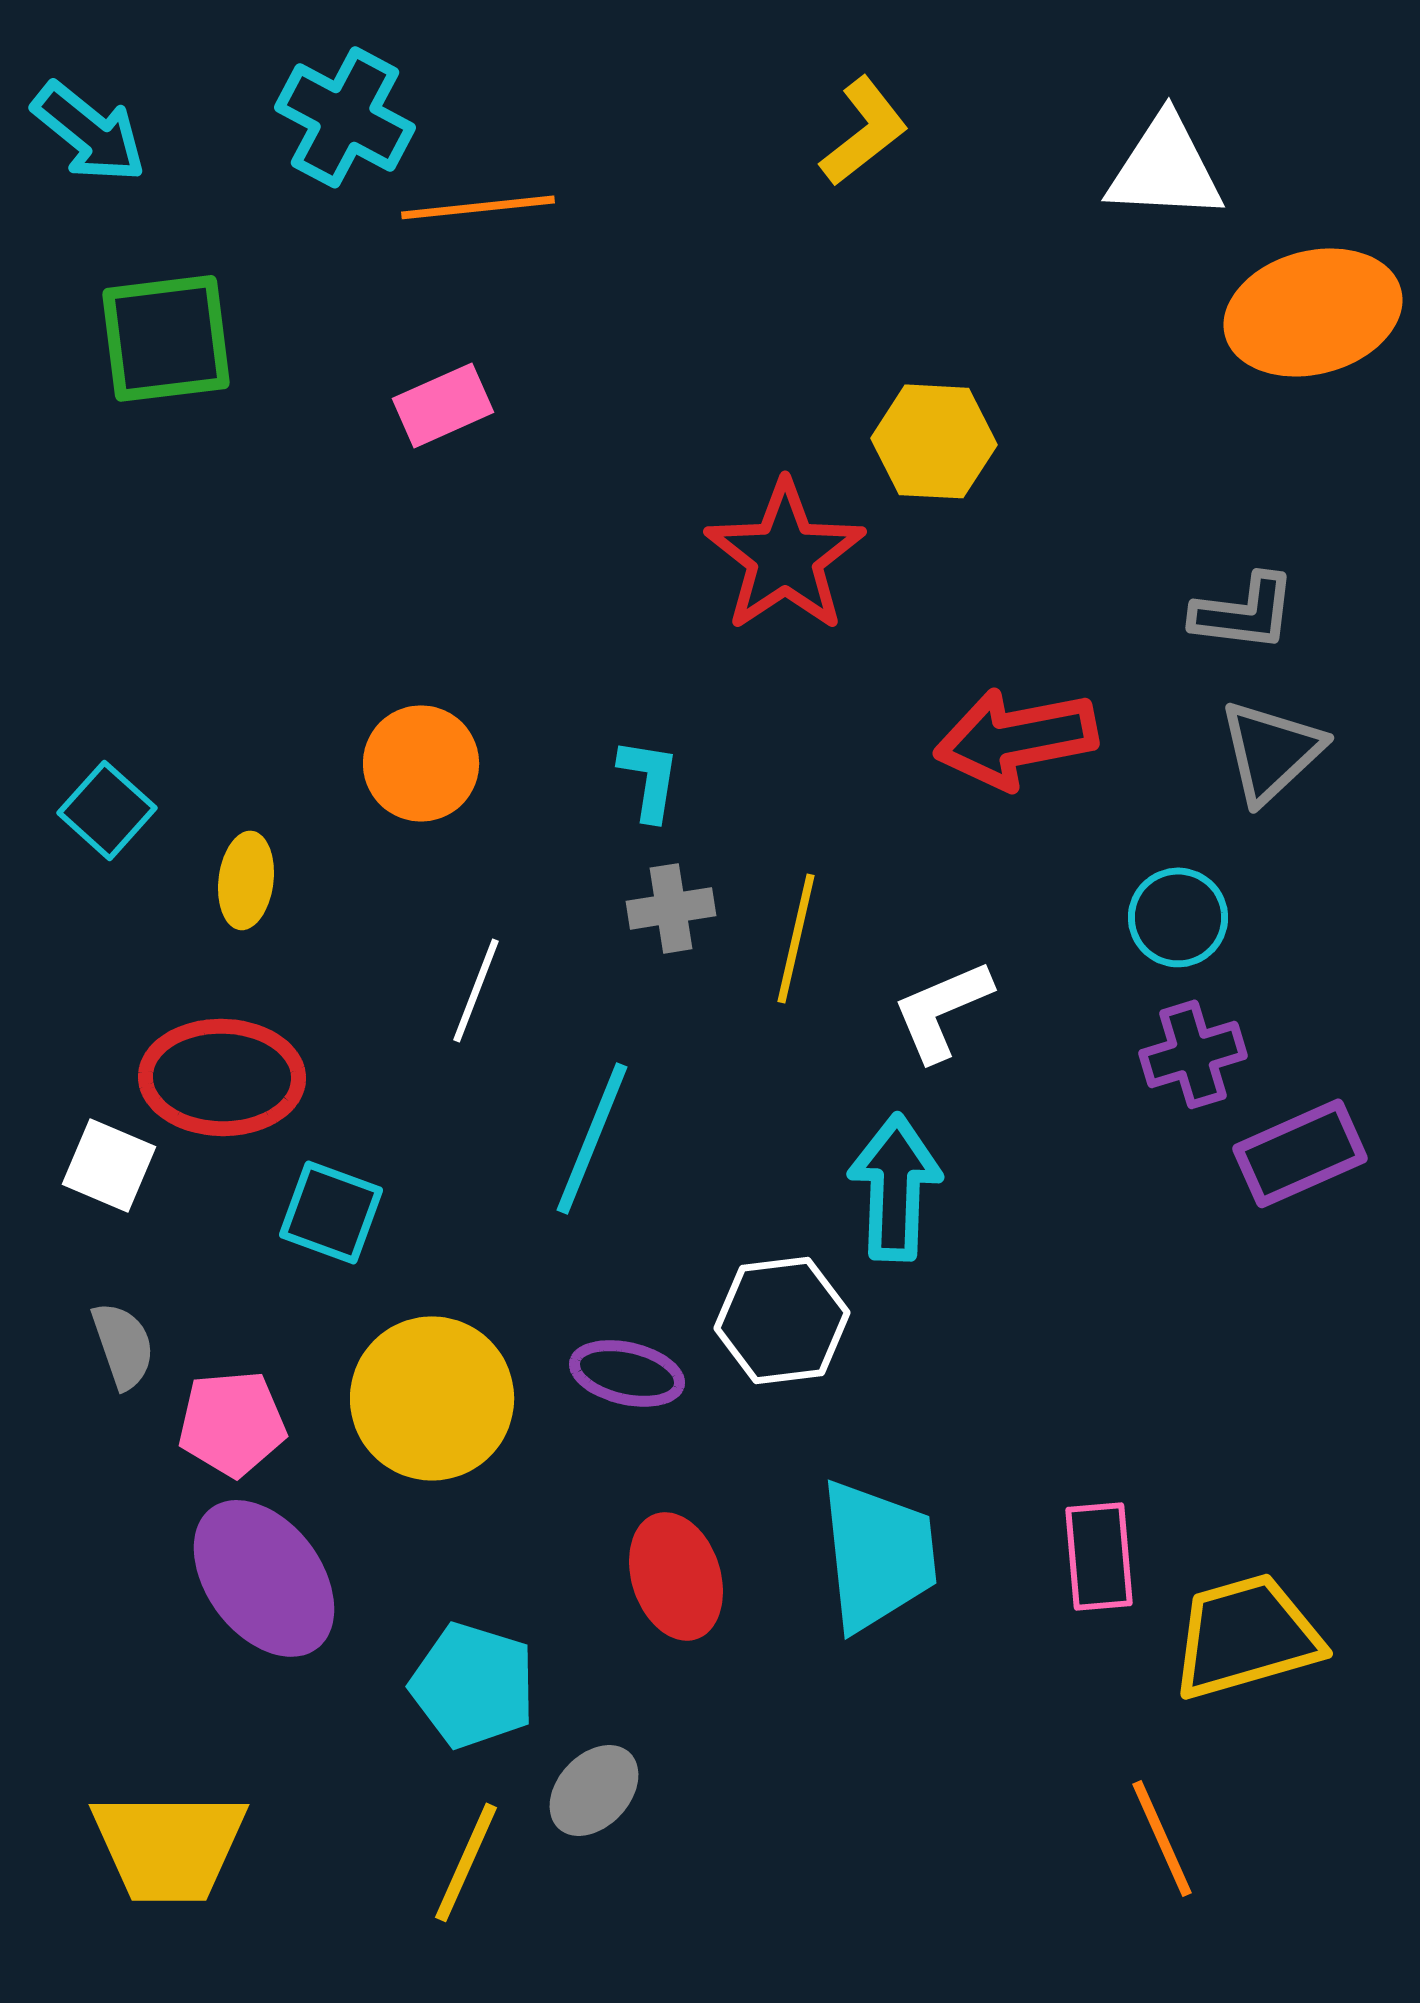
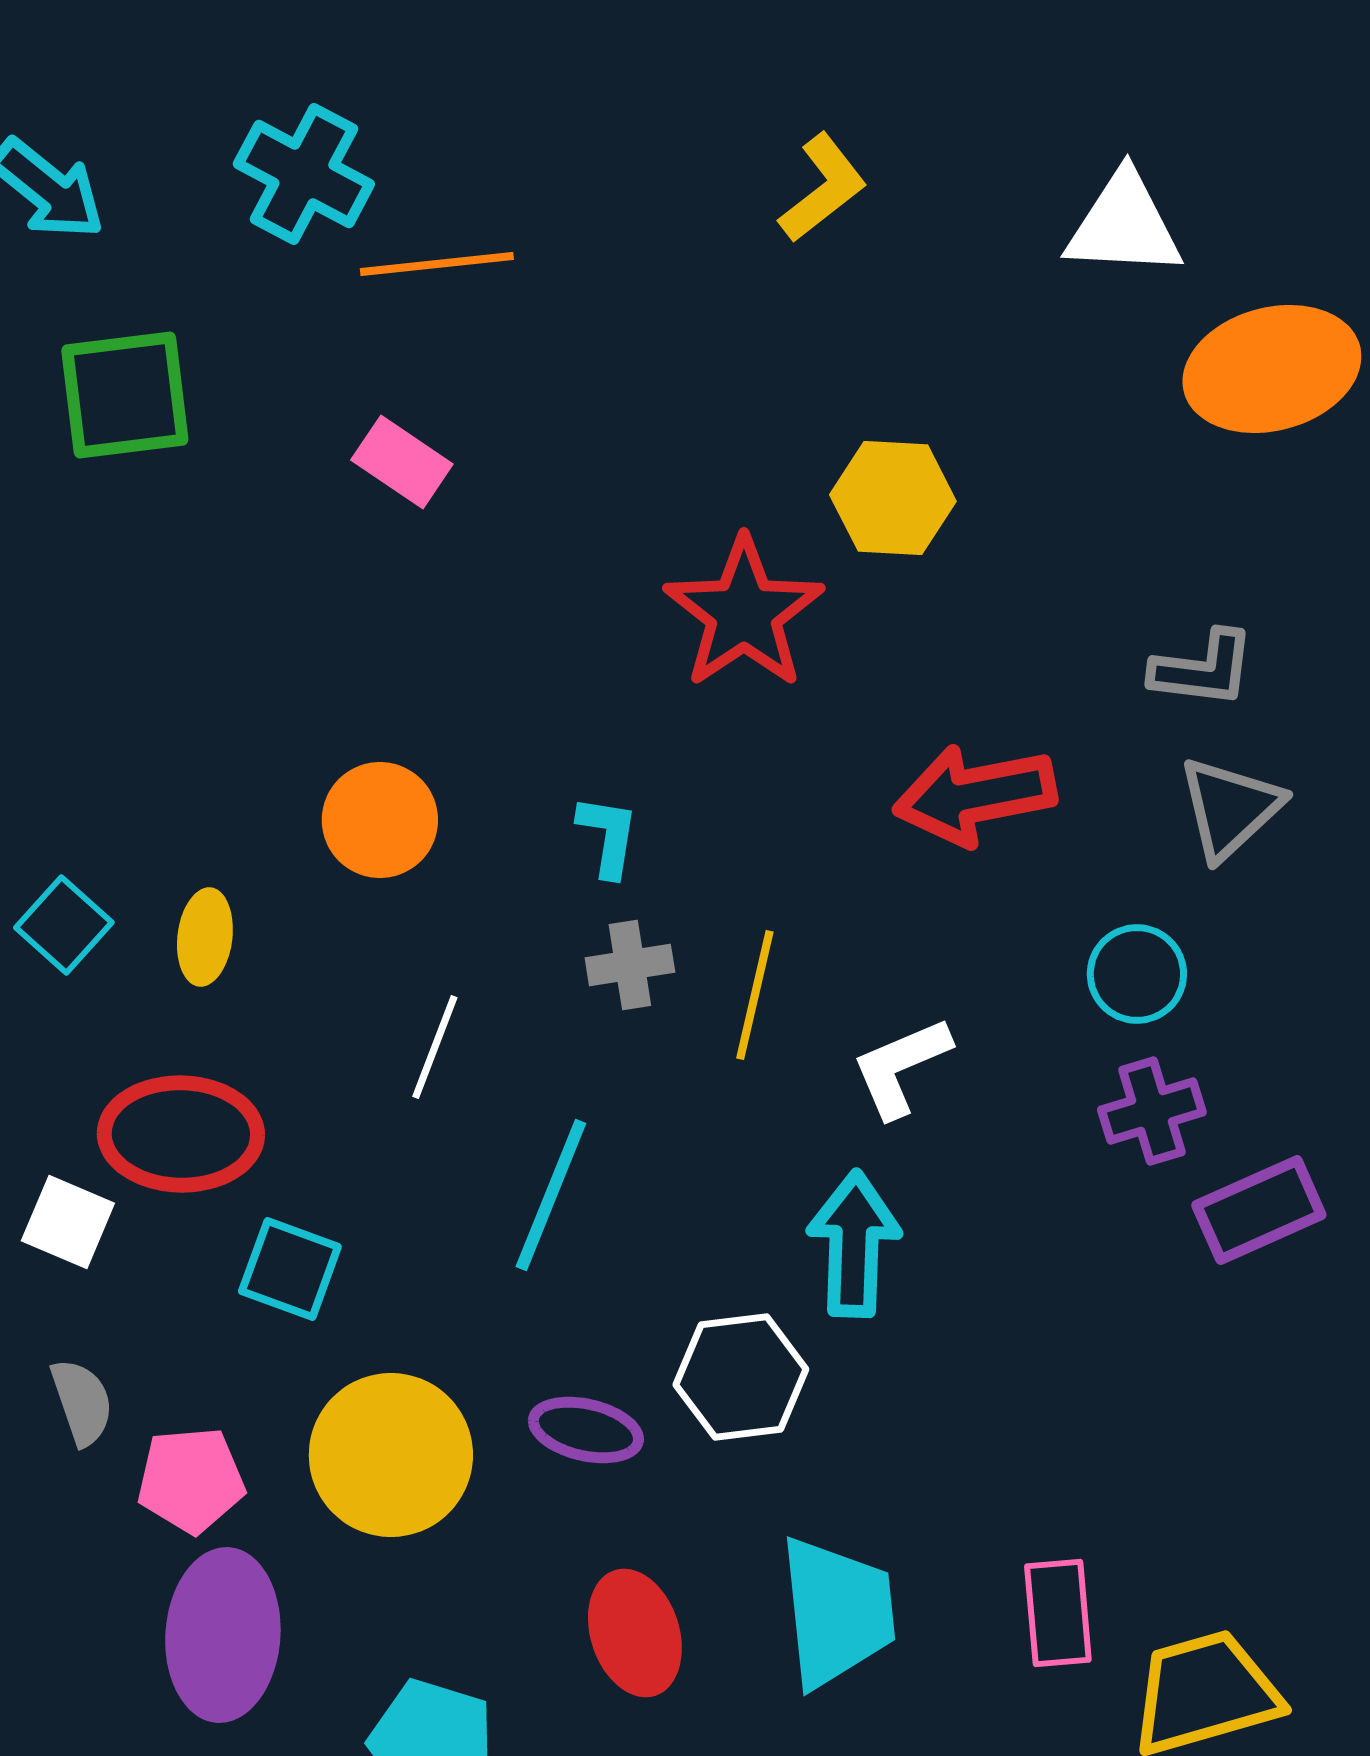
pink rectangle: (443, 405) -> (402, 462), turned 58
cyan square: (107, 810) -> (64, 925), moved
purple ellipse: (264, 1578) -> (223, 1635), turned 41

